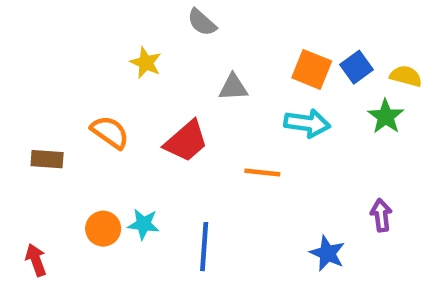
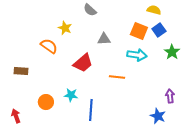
yellow semicircle: (406, 76) -> (154, 10), moved
orange semicircle: (110, 132) -> (49, 46), moved
cyan star: (144, 224) -> (71, 95), moved
blue star: (327, 253) -> (158, 116), moved

